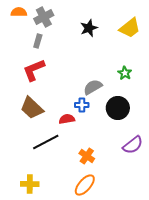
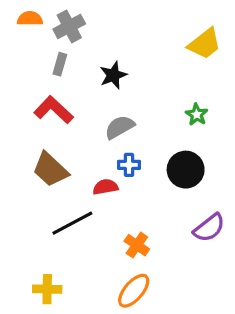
black star: (89, 28) -> (113, 75), moved
red L-shape: (34, 70) -> (53, 110), turned 65
gray semicircle: (93, 87) -> (120, 127), moved

